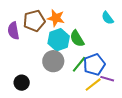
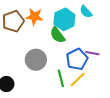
cyan hexagon: (59, 40) -> (64, 19), moved
green line: (79, 64) -> (61, 78), moved, turned -48
purple line: (107, 79) -> (92, 53), moved

